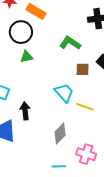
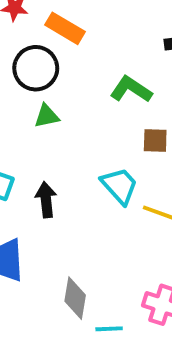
black arrow: (25, 111) -> (46, 200), moved
gray diamond: (60, 133) -> (75, 298), moved, turned -35

